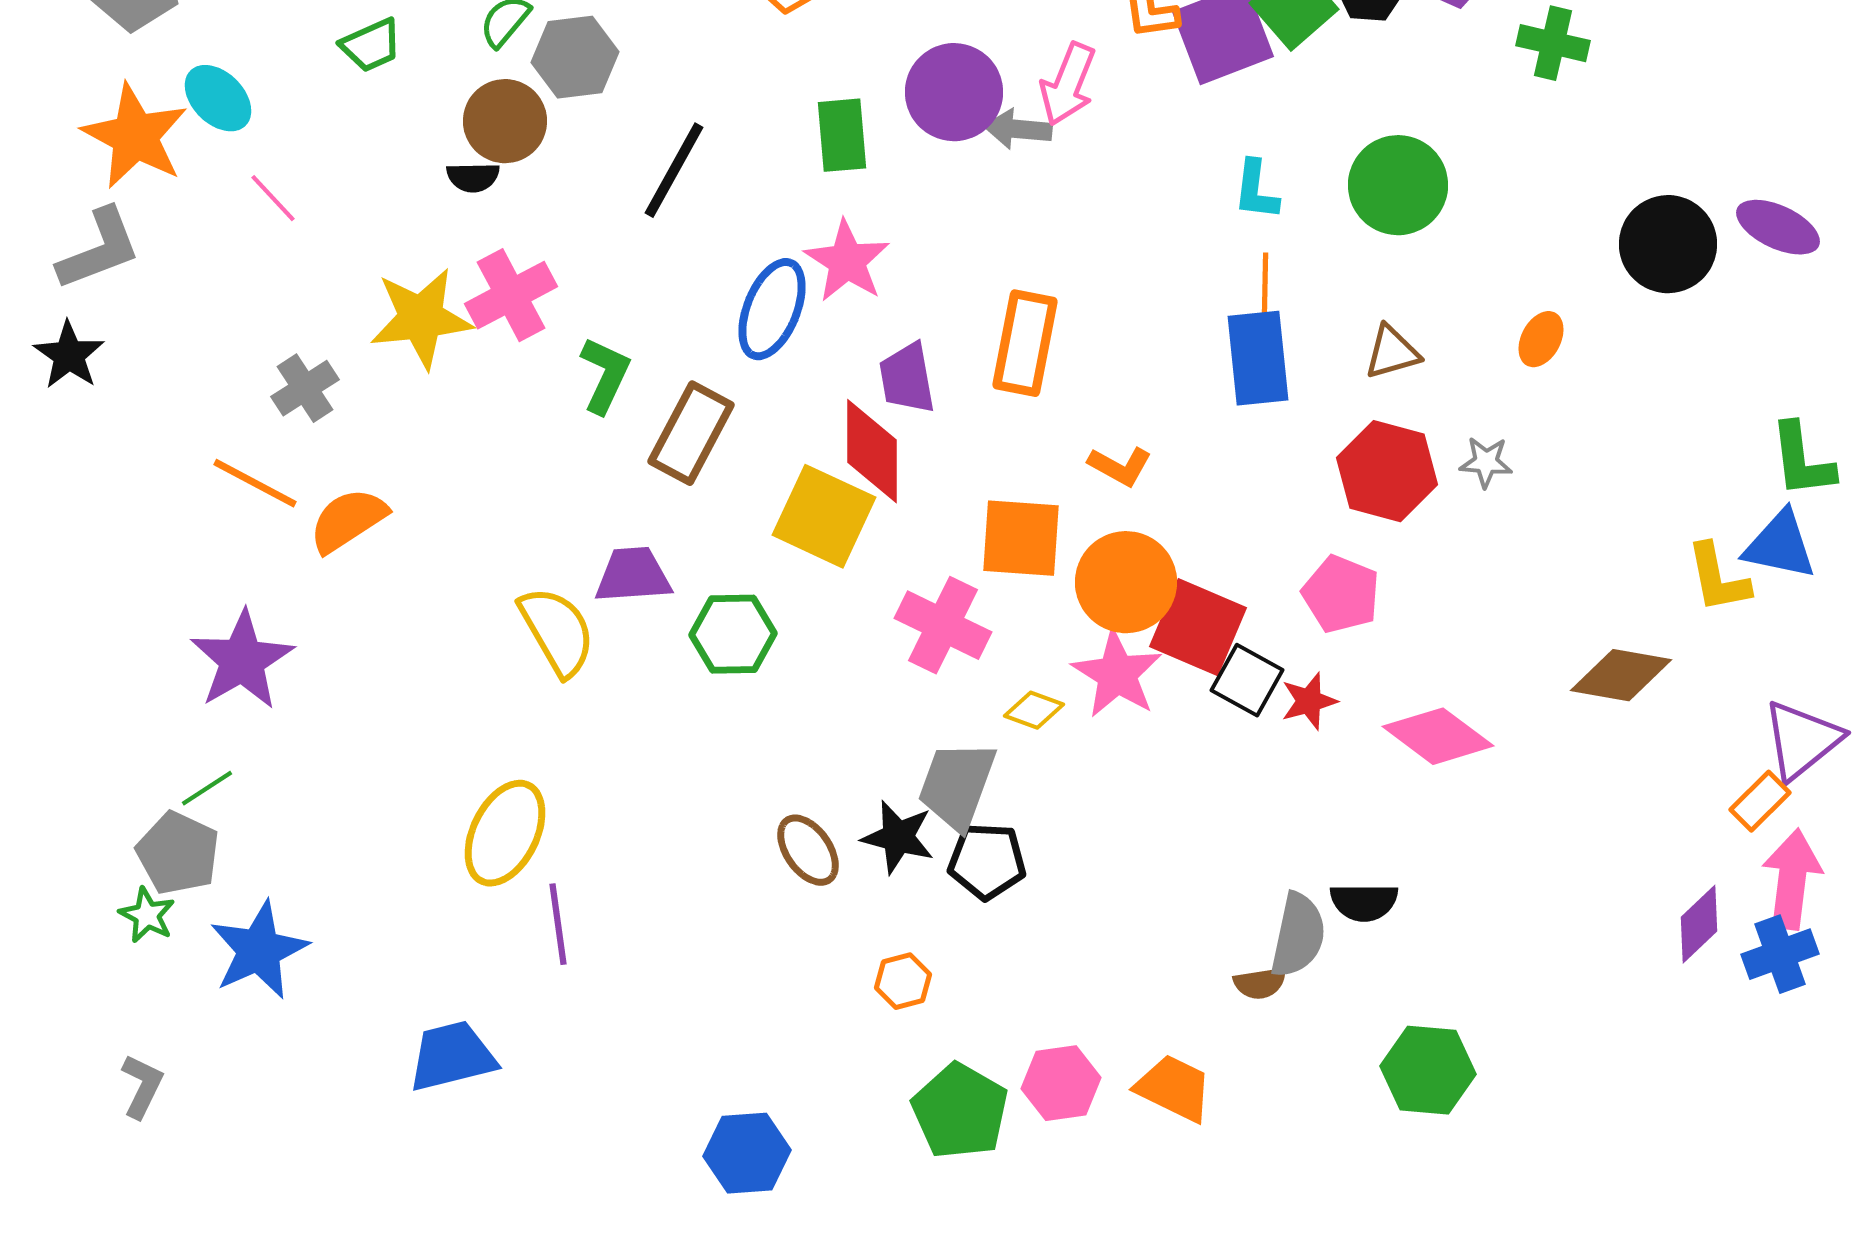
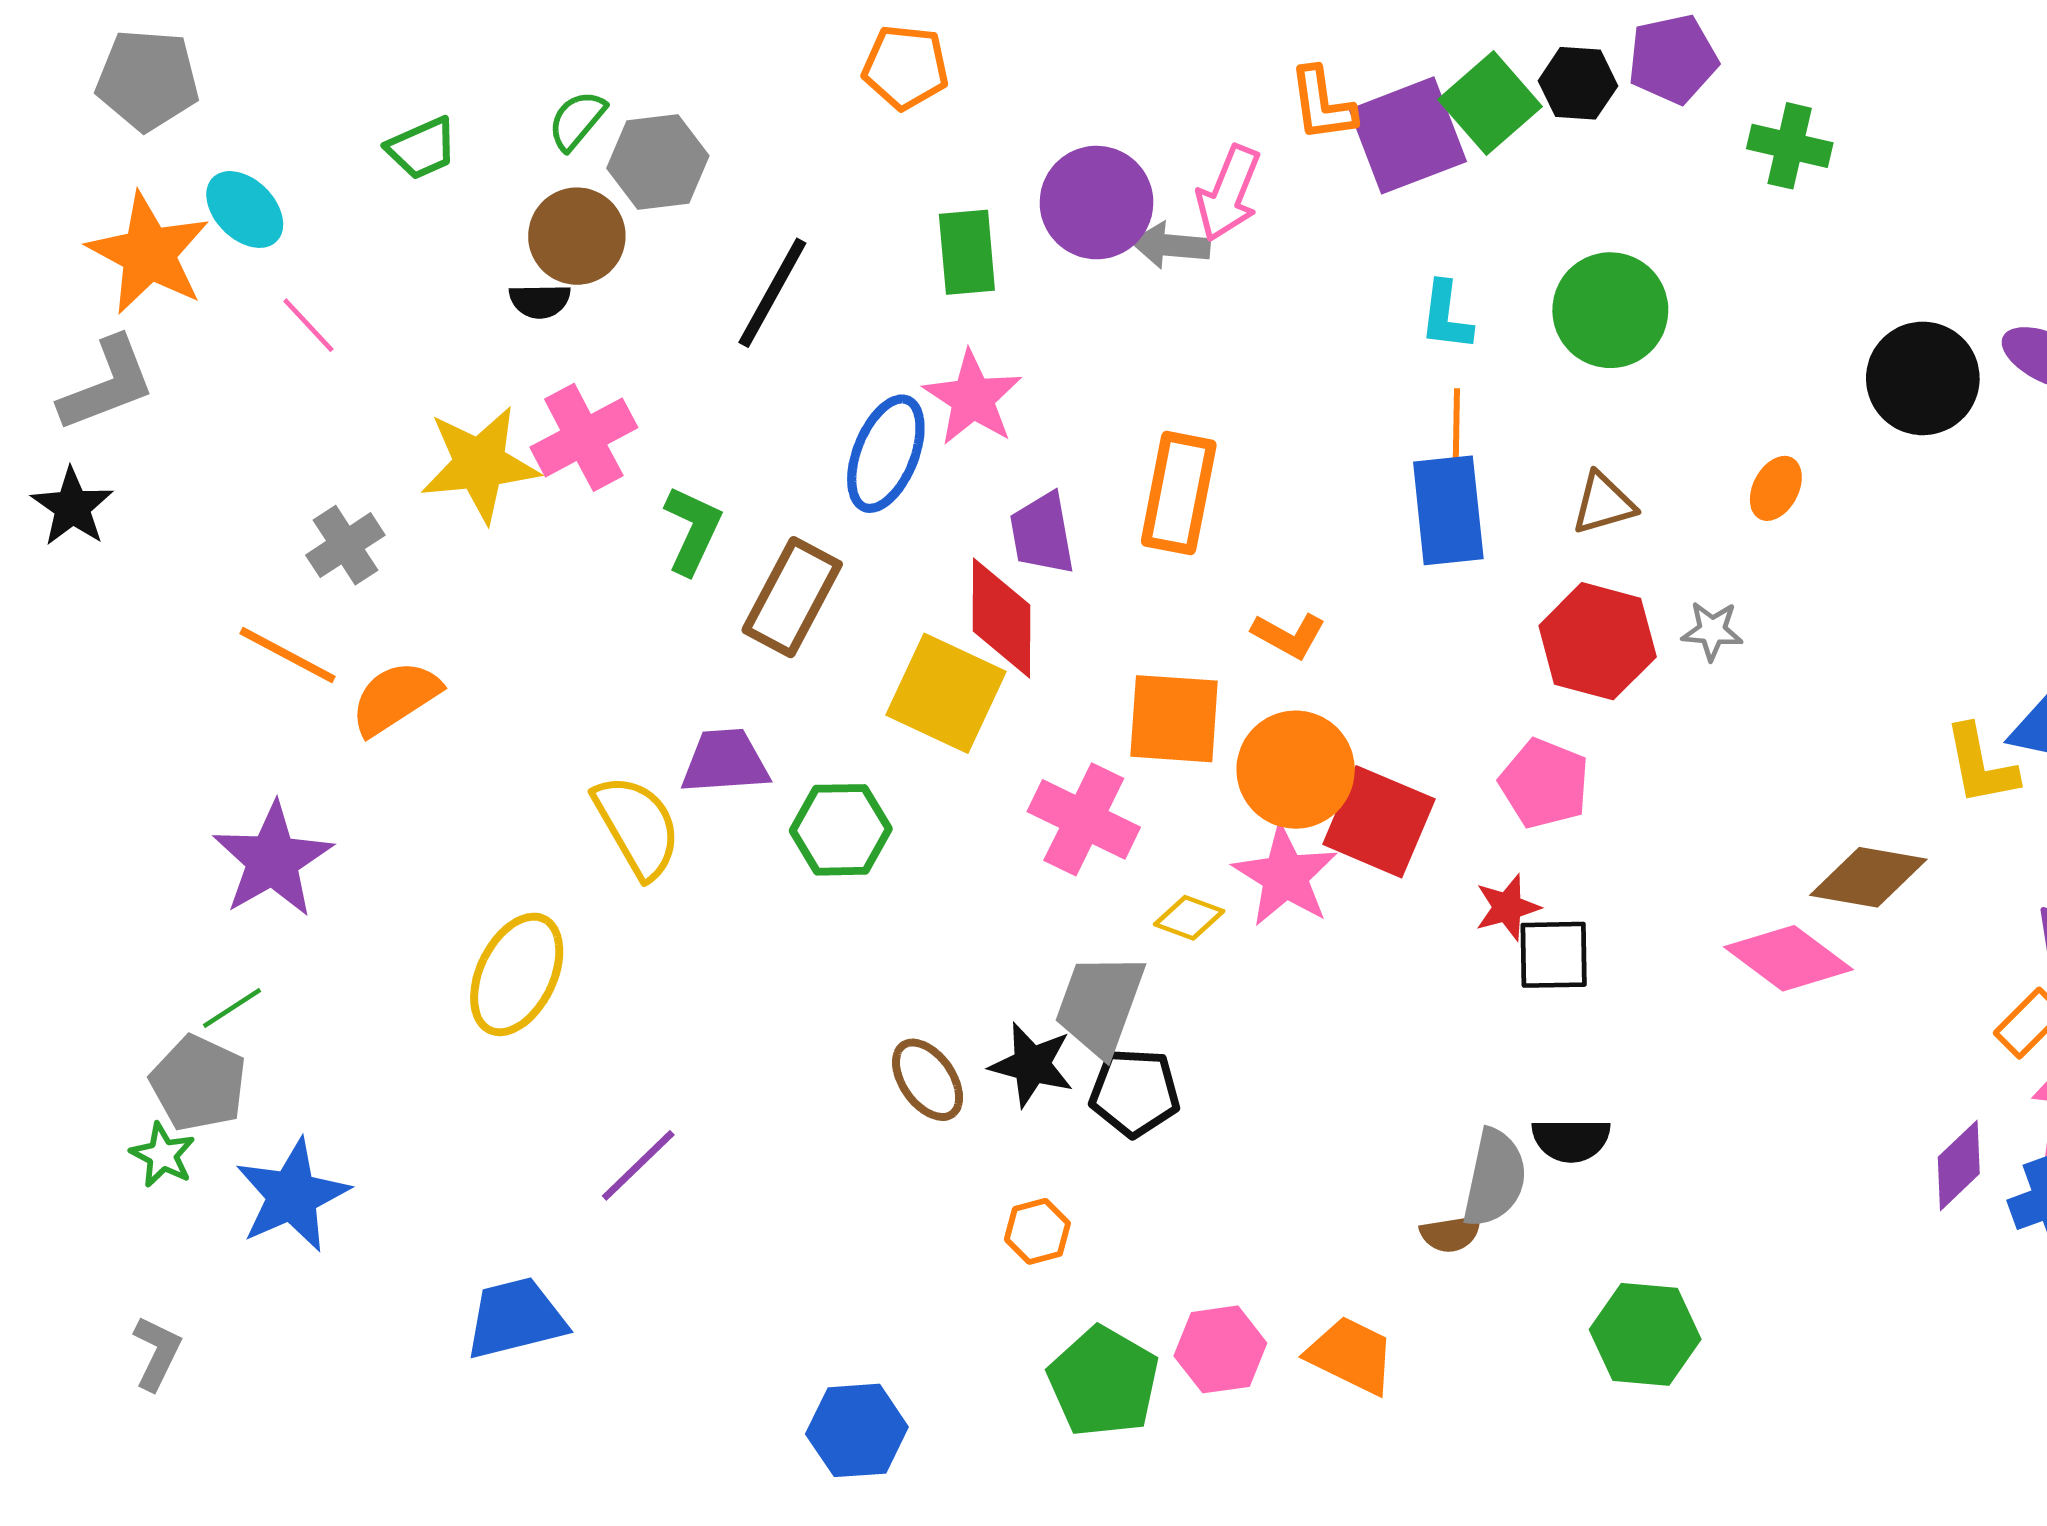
black square: (1247, 680) -> (1554, 955), moved, turned -30
pink diamond: (1438, 736) -> (1789, 958), moved
yellow ellipse: (505, 833) -> (517, 974), moved
purple line: (558, 924) -> (638, 1165), turned 54

